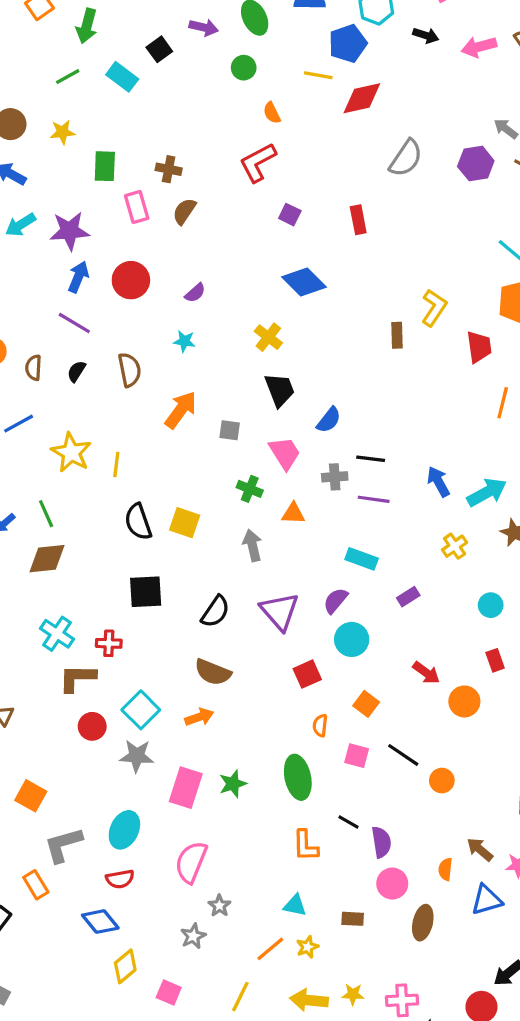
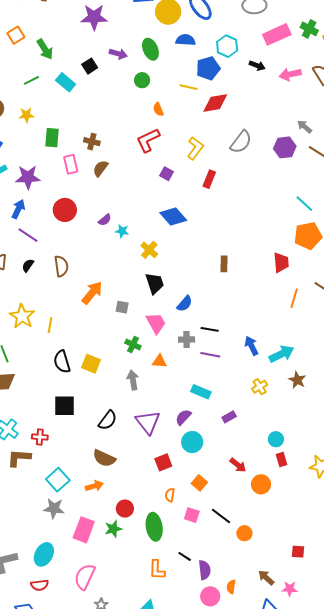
green arrow: (87, 26) -> (45, 49), turned -50
red rectangle: (358, 220) -> (209, 179), turned 30
blue arrow: (78, 277) -> (18, 209), moved
yellow L-shape: (434, 308) -> (195, 148), moved
brown rectangle: (397, 335) -> (224, 264), moved
cyan star: (184, 341) -> (122, 231), moved
cyan circle: (491, 605) -> (276, 439), moved
red circle: (92, 726) -> (125, 509), moved
orange semicircle: (445, 869) -> (231, 587), moved

